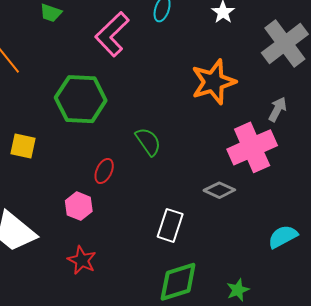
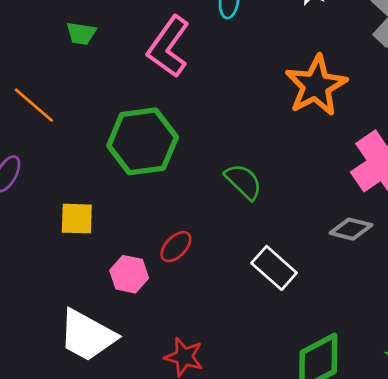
red ellipse: (104, 171) -> (176, 247), moved, turned 30
pink hexagon: (79, 206) -> (129, 274), moved
white rectangle: (170, 225) -> (274, 268), moved, turned -56

